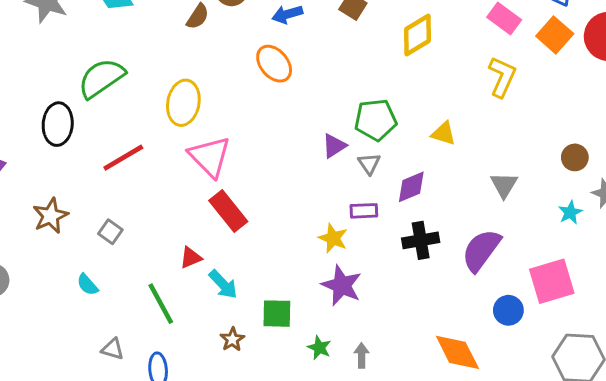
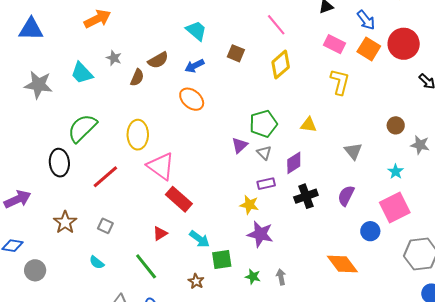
cyan star: (570, 212) -> (396, 171), moved
purple semicircle: (481, 250) -> (346, 196), size x0.7
cyan arrow: (223, 284) -> (199, 239), moved

